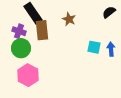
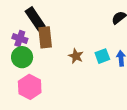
brown star: (69, 19) -> (76, 56), moved
cyan square: (94, 47) -> (102, 56), turned -32

